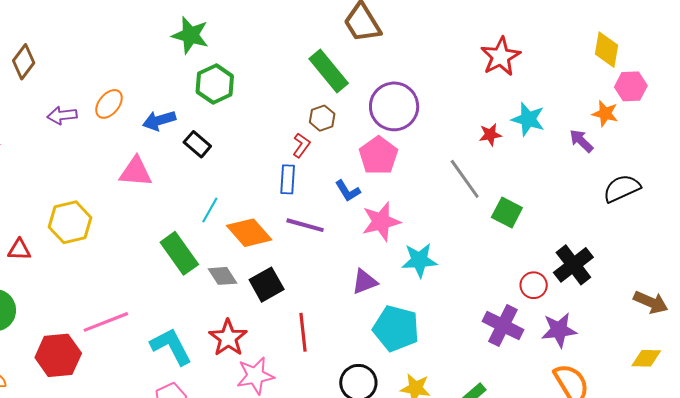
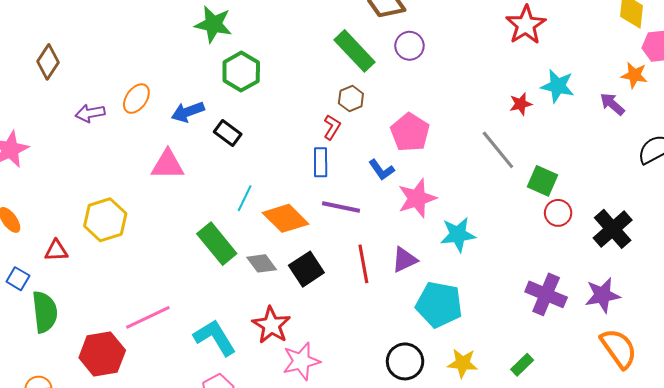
purple circle: (394, 106) -> (409, 46), moved, size x0.6
red circle: (534, 285) -> (558, 213), moved
red line: (303, 332) -> (363, 264), moved

